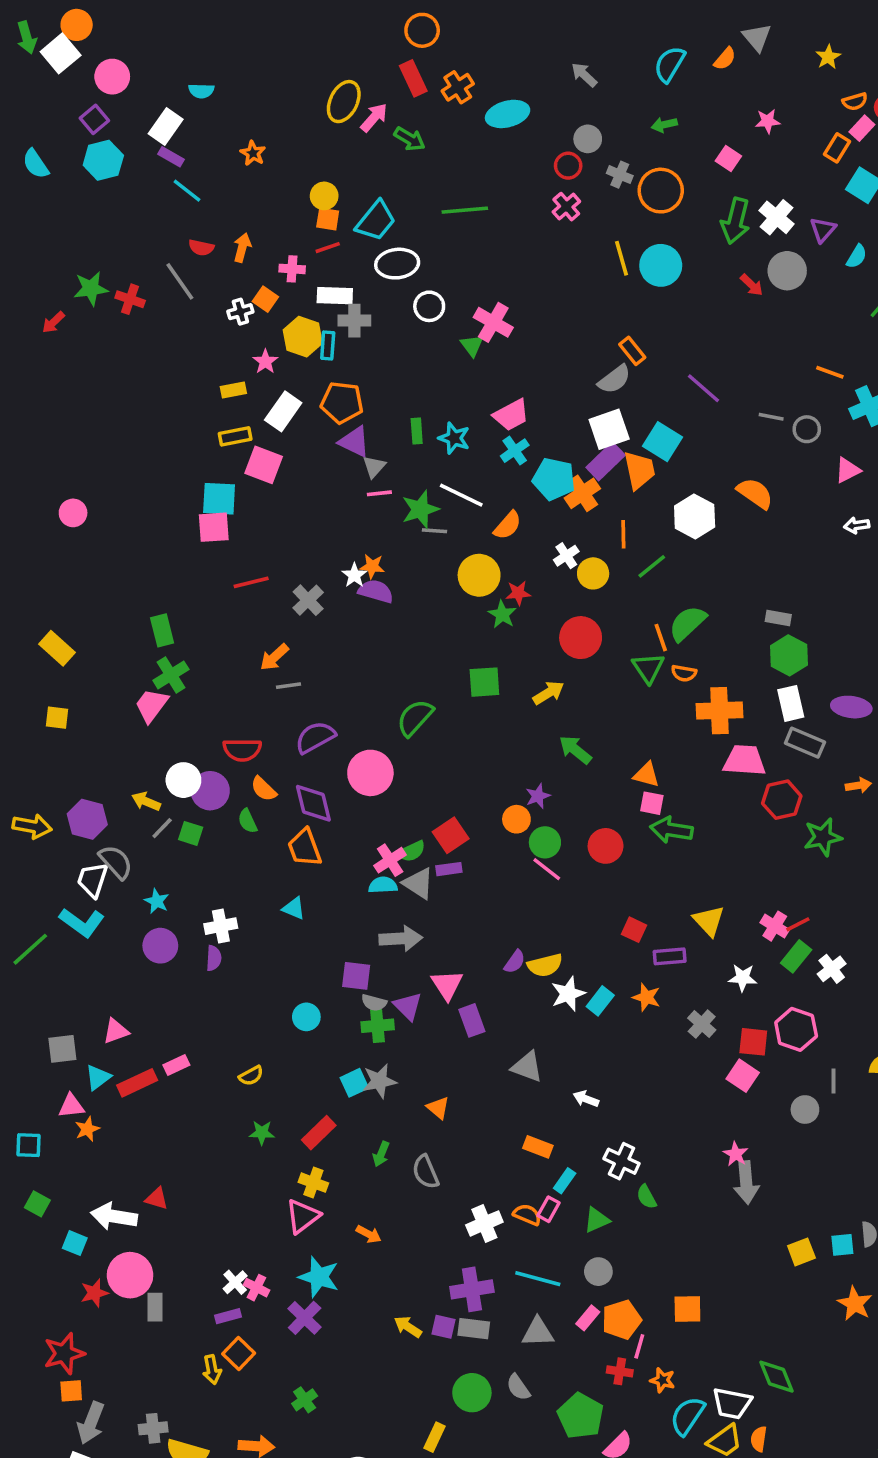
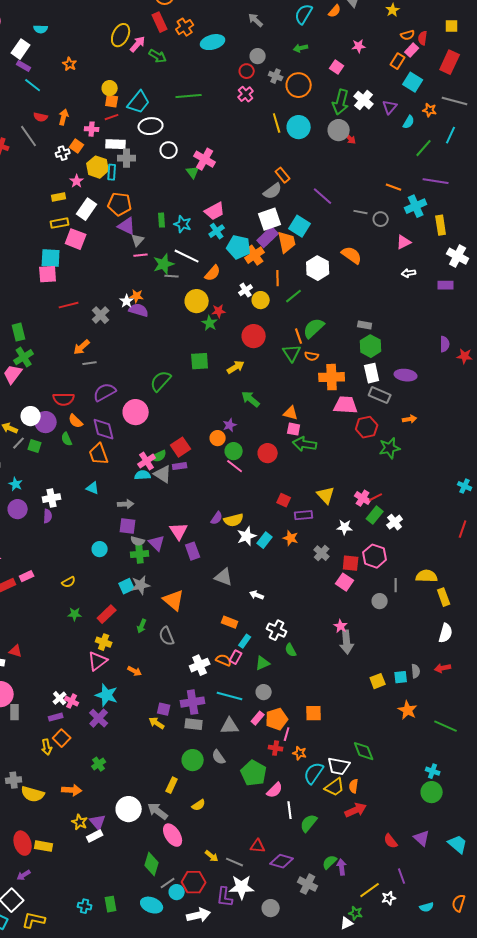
gray circle: (787, 271) -> (339, 130), moved
gray arrow: (401, 939) -> (126, 504), moved, size x0.7
orange triangle: (438, 1108) -> (174, 600), size x1.6
purple square: (443, 1327) -> (164, 709), moved

